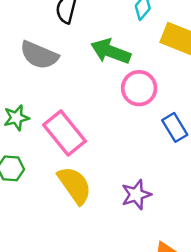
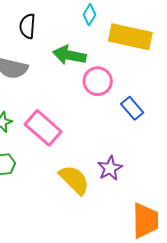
yellow semicircle: (75, 185) -> (74, 180), moved

